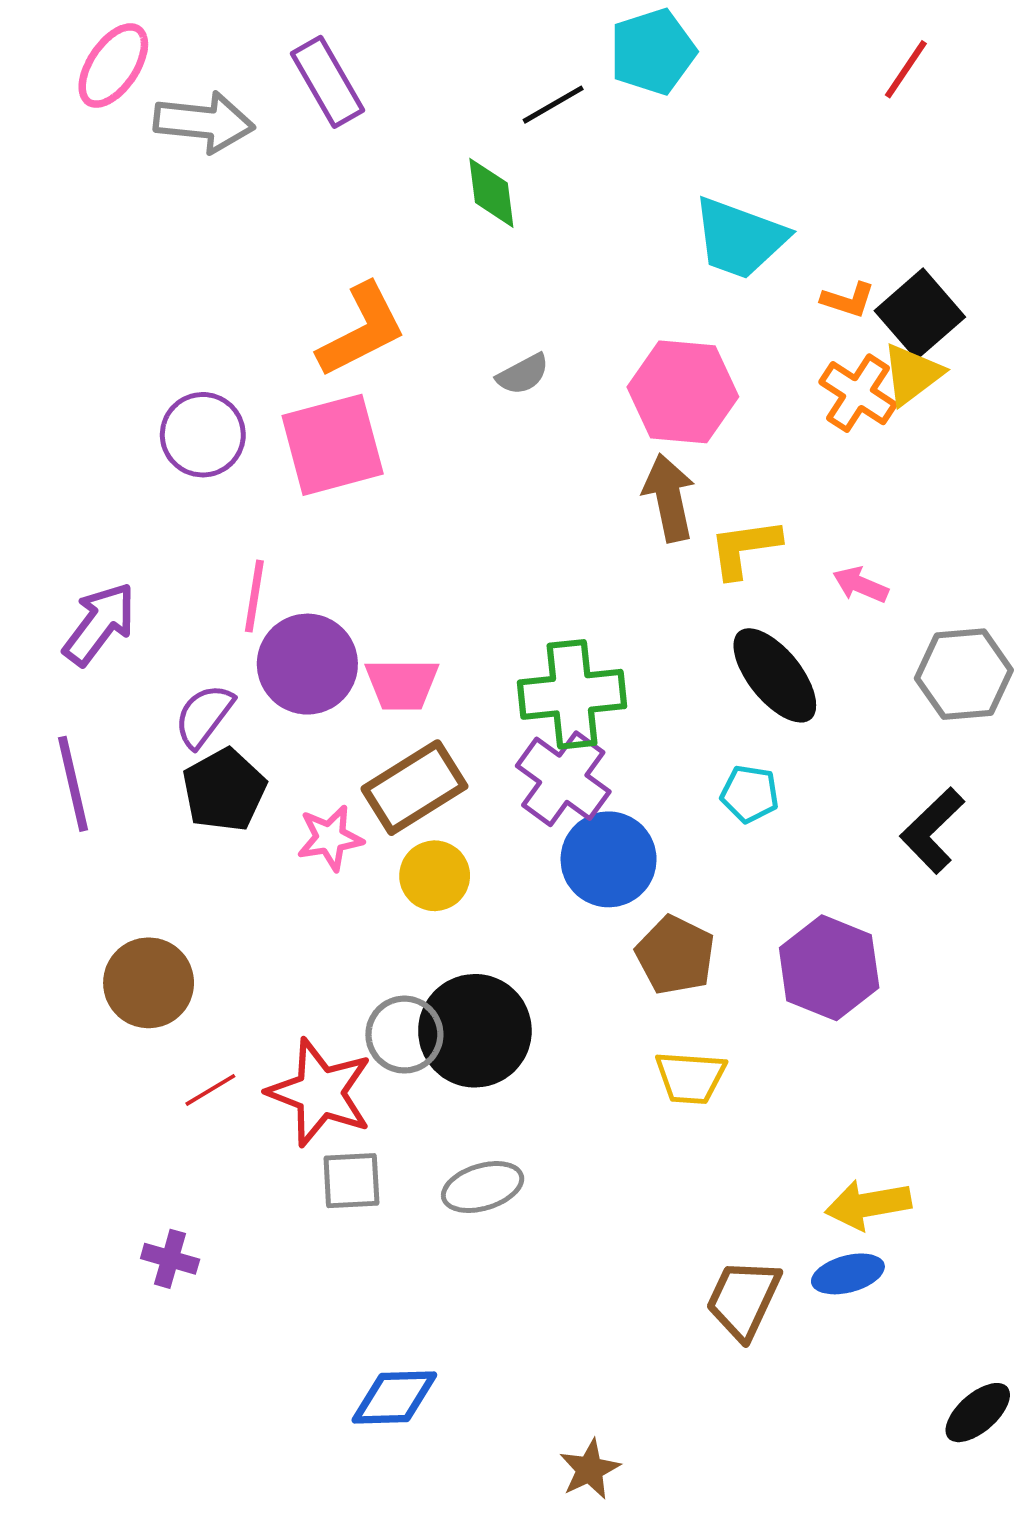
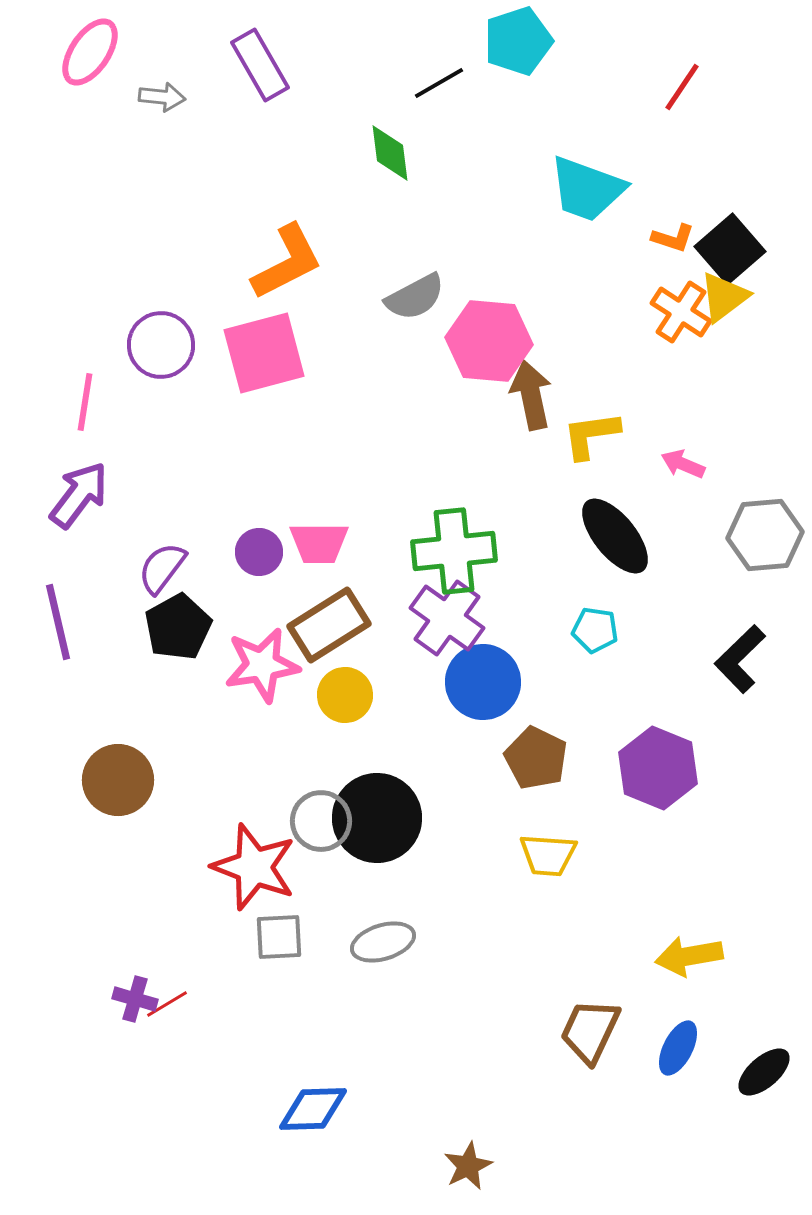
red line: (906, 69) -> (682, 87), moved
gray arrow: (204, 122) -> (162, 97), size x0.6
gray semicircle: (523, 374) -> (415, 297), size x1.4
pink hexagon: (683, 392) -> (489, 341), moved
pink line: (254, 596) -> (85, 402), moved
purple circle: (307, 664) -> (259, 552), moved, size x0.6
pink star: (330, 838) -> (262, 665), size x1.4
red line: (210, 1090) -> (167, 1004), moved
blue ellipse: (848, 1274) -> (678, 1048), moved, turned -48
black ellipse: (978, 1413) -> (764, 1072), moved

